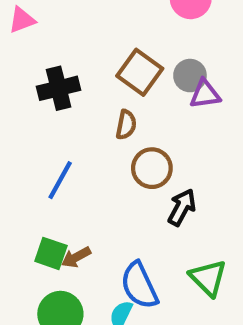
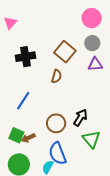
pink triangle: (22, 20) -> (10, 23), turned -32
gray circle: (190, 76) -> (92, 43), moved
brown circle: (152, 168) -> (56, 123), moved
green triangle: (208, 278) -> (91, 139), moved

